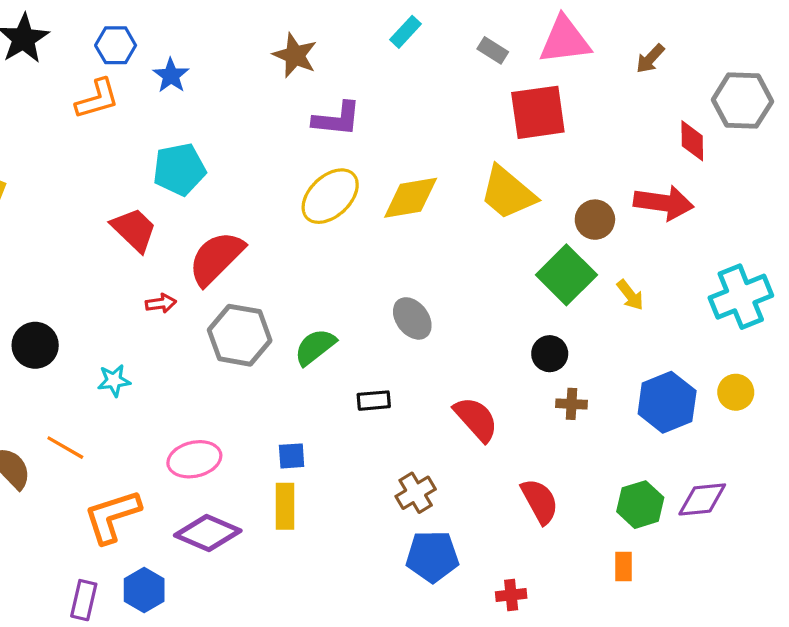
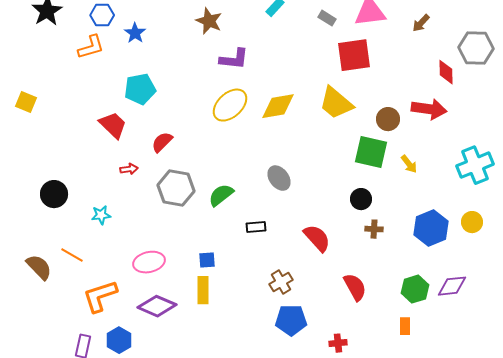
red semicircle: (216, 258) -> (162, 142), size x0.6
green square: (566, 275) -> (371, 152), turned -32

